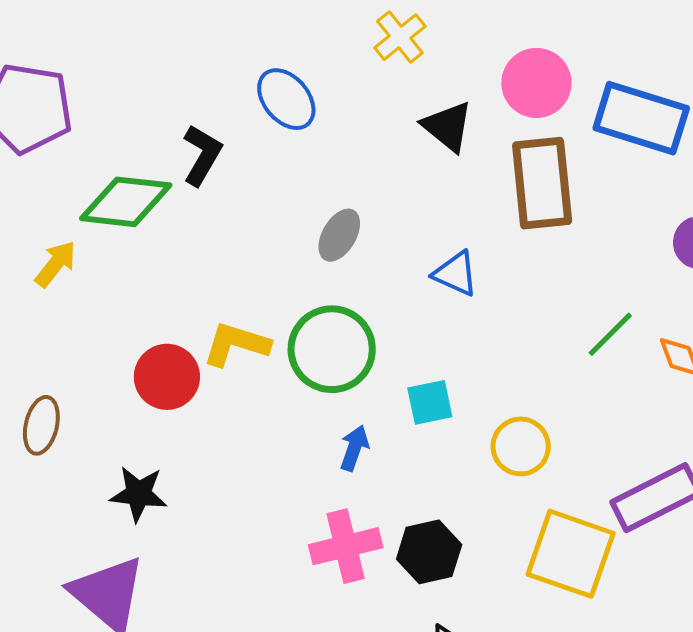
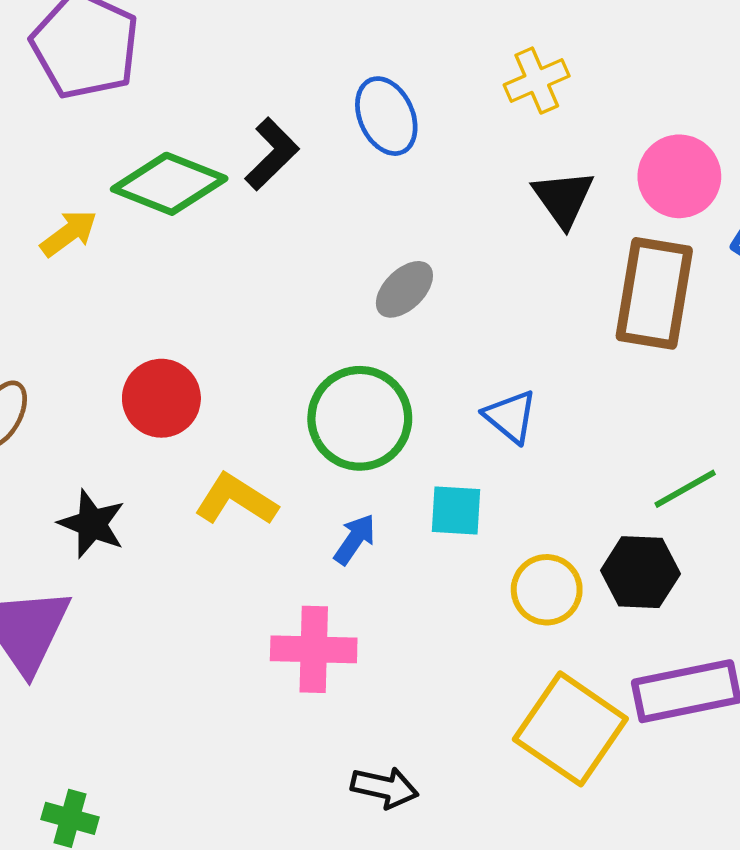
blue triangle: (456, 274) -> (510, 416), moved
yellow L-shape: (236, 344) -> (236, 500), moved
black hexagon: (429, 552) -> (640, 572), moved

